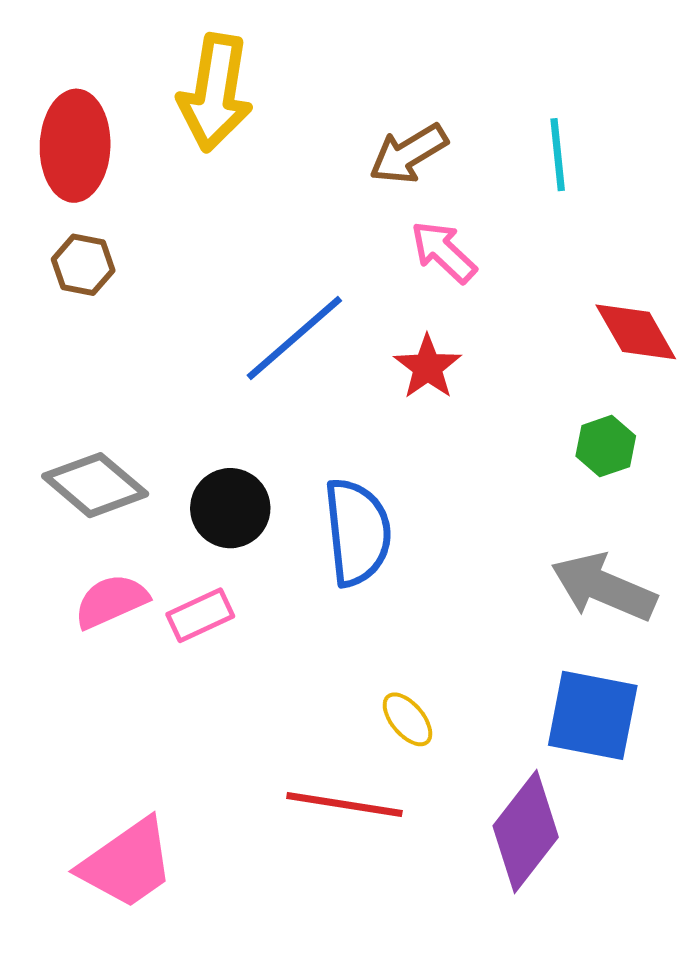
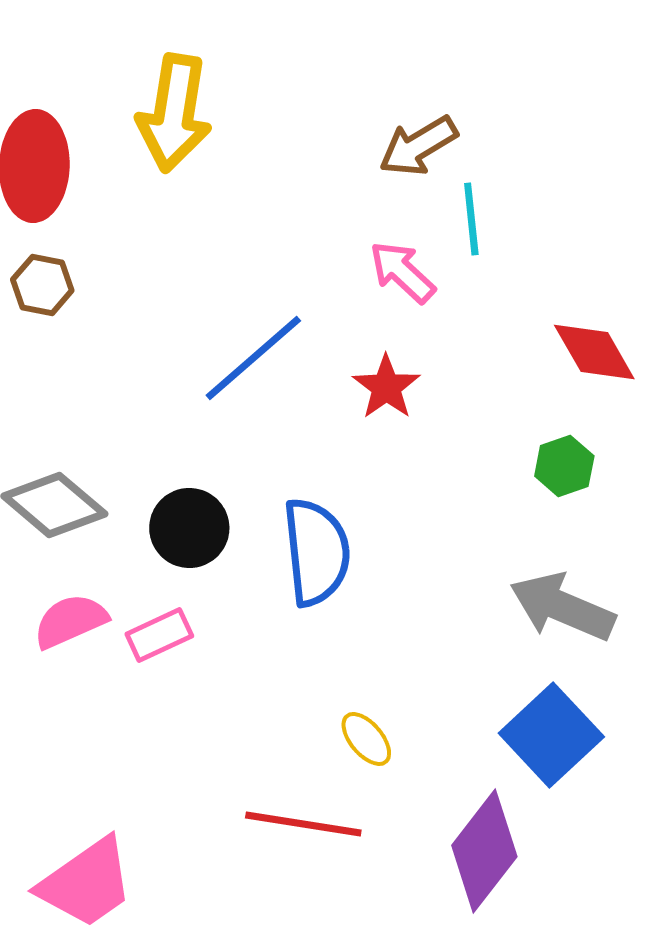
brown arrow: (408, 154) -> (418, 146), moved
cyan line: (558, 155) -> (471, 219), moved
blue square: (593, 715) -> (551, 735), turned 36

